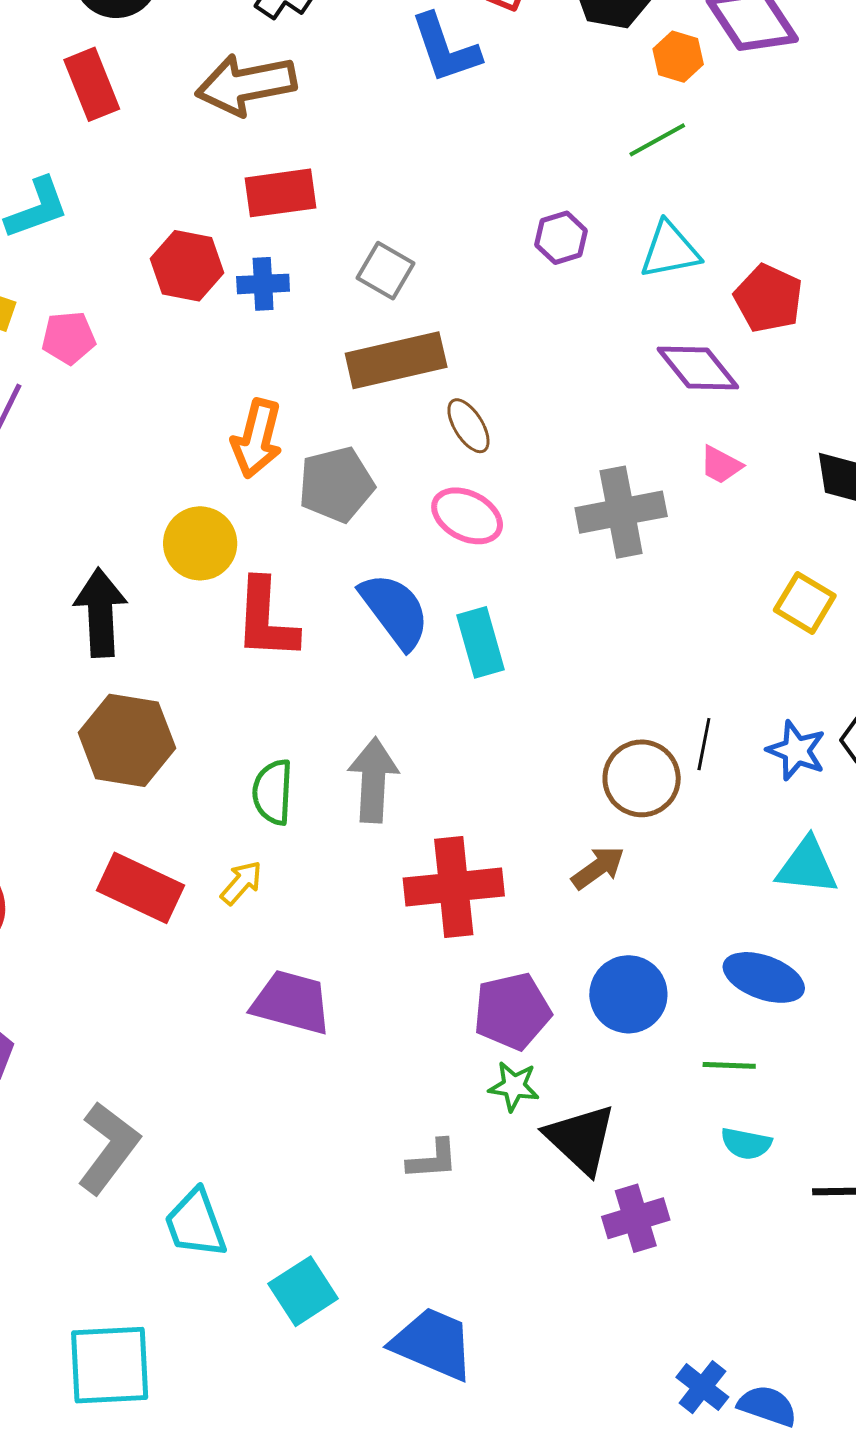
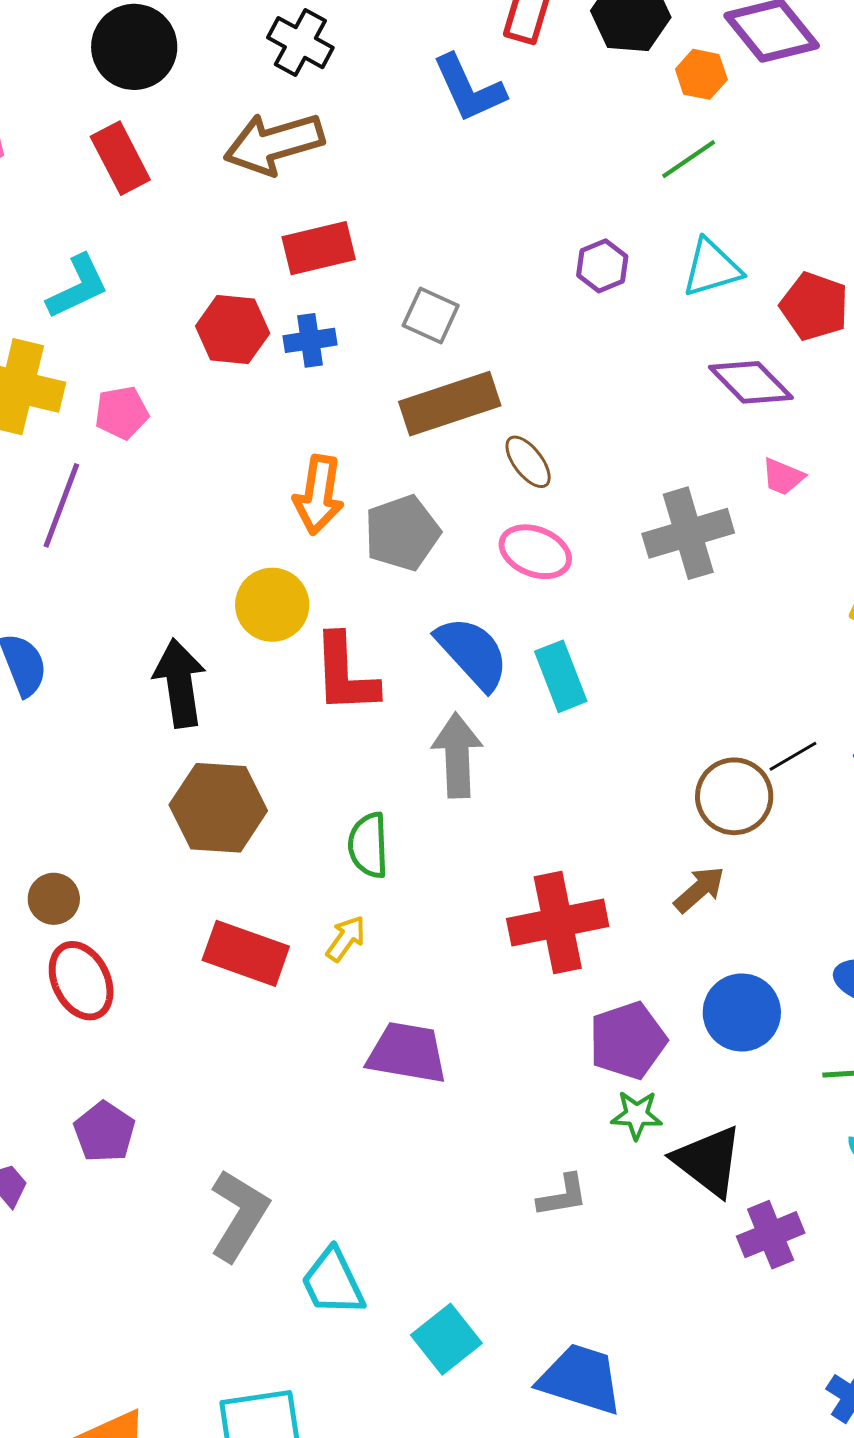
black line: (704, 744) -> (793, 756), turned 54
gray arrow: (373, 780) -> (457, 755), moved

